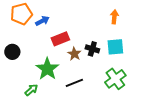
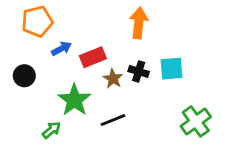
orange arrow: (114, 17) -> (139, 23), moved, size x1.5
blue arrow: (42, 21) -> (61, 49), moved
green cross: (115, 79) -> (196, 121), moved

